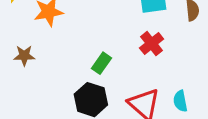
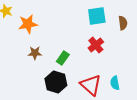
brown star: (24, 56) -> (35, 53), moved

